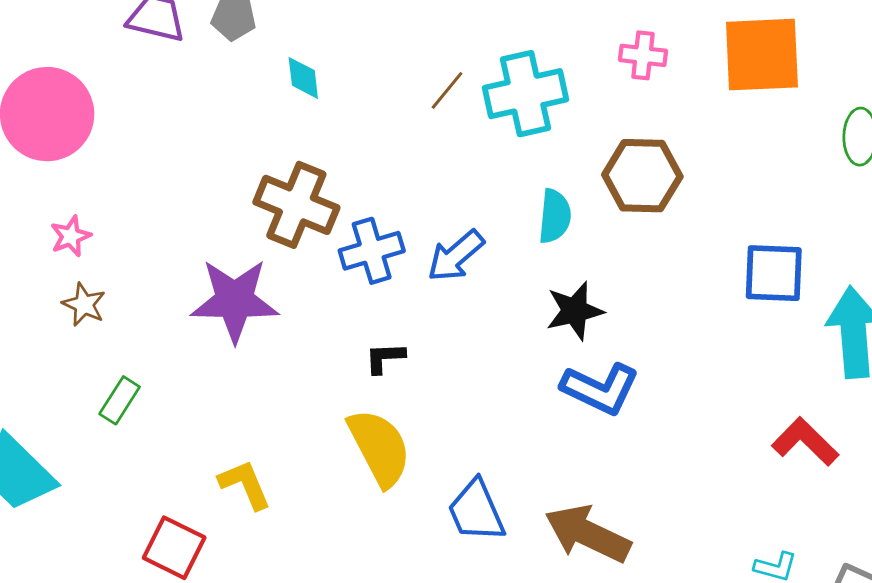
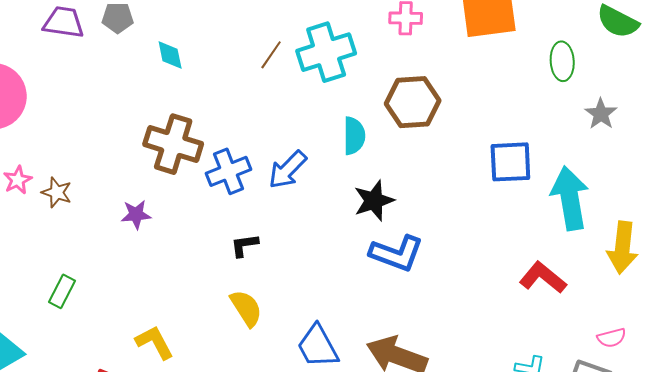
purple star: (235, 300) -> (136, 215), size x0.5
brown star: (84, 305) -> (57, 192), moved
yellow semicircle: (379, 448) -> (246, 308), size x0.7

